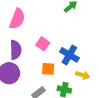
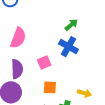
pink square: (43, 44) -> (44, 63), turned 32
blue cross: (69, 55) -> (68, 47), moved

